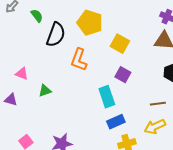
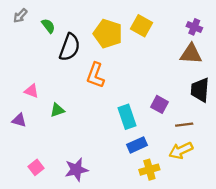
yellow square: (120, 44) -> (142, 26), moved
purple square: (123, 75) -> (160, 104), moved

